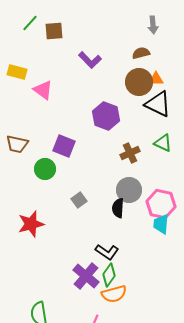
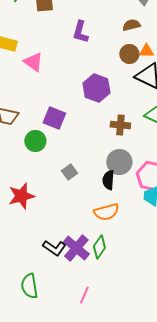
purple L-shape: (90, 60) -> (80, 32), turned 60
brown circle: (139, 82) -> (129, 54), size x0.7
brown cross: (130, 153) -> (120, 125), turned 30
black L-shape: (107, 252) -> (54, 248), moved
orange semicircle: (114, 294) -> (106, 212), moved

